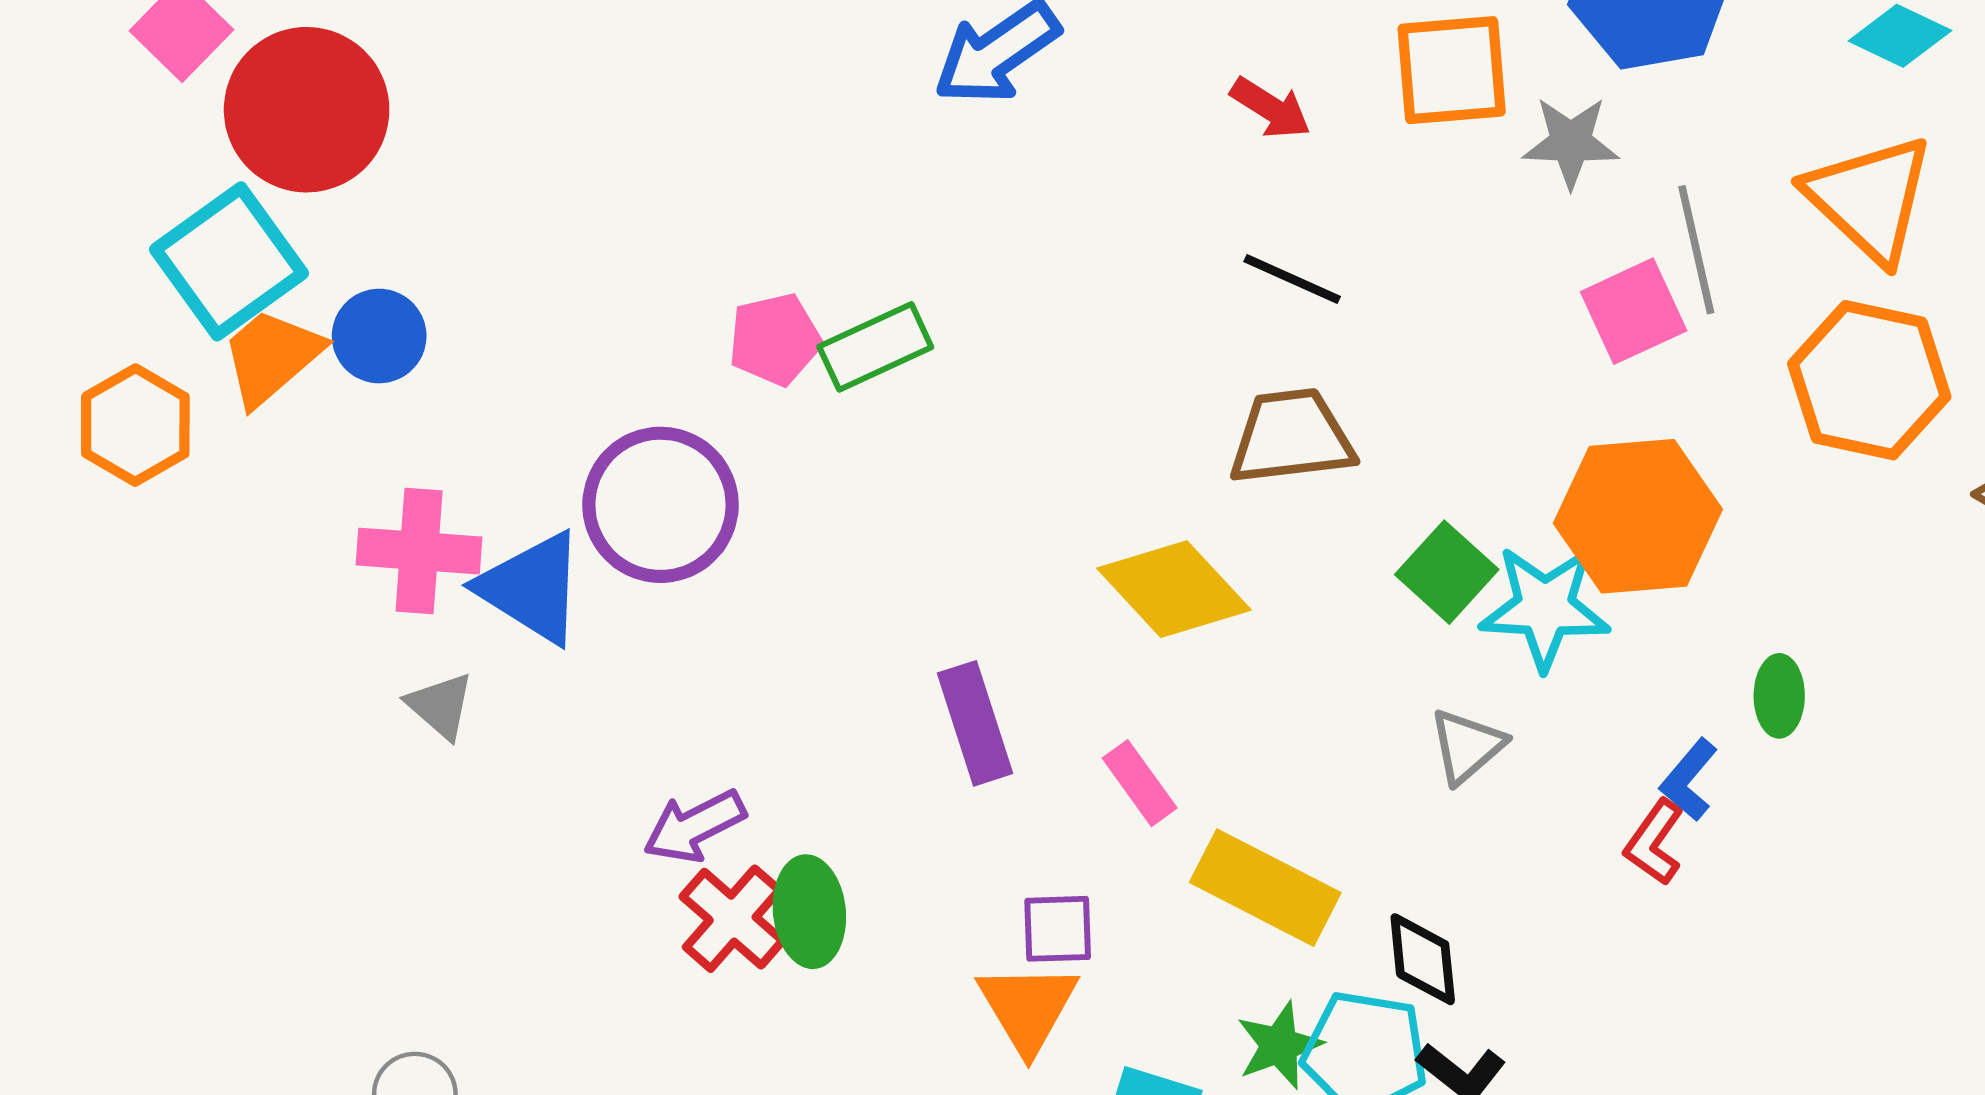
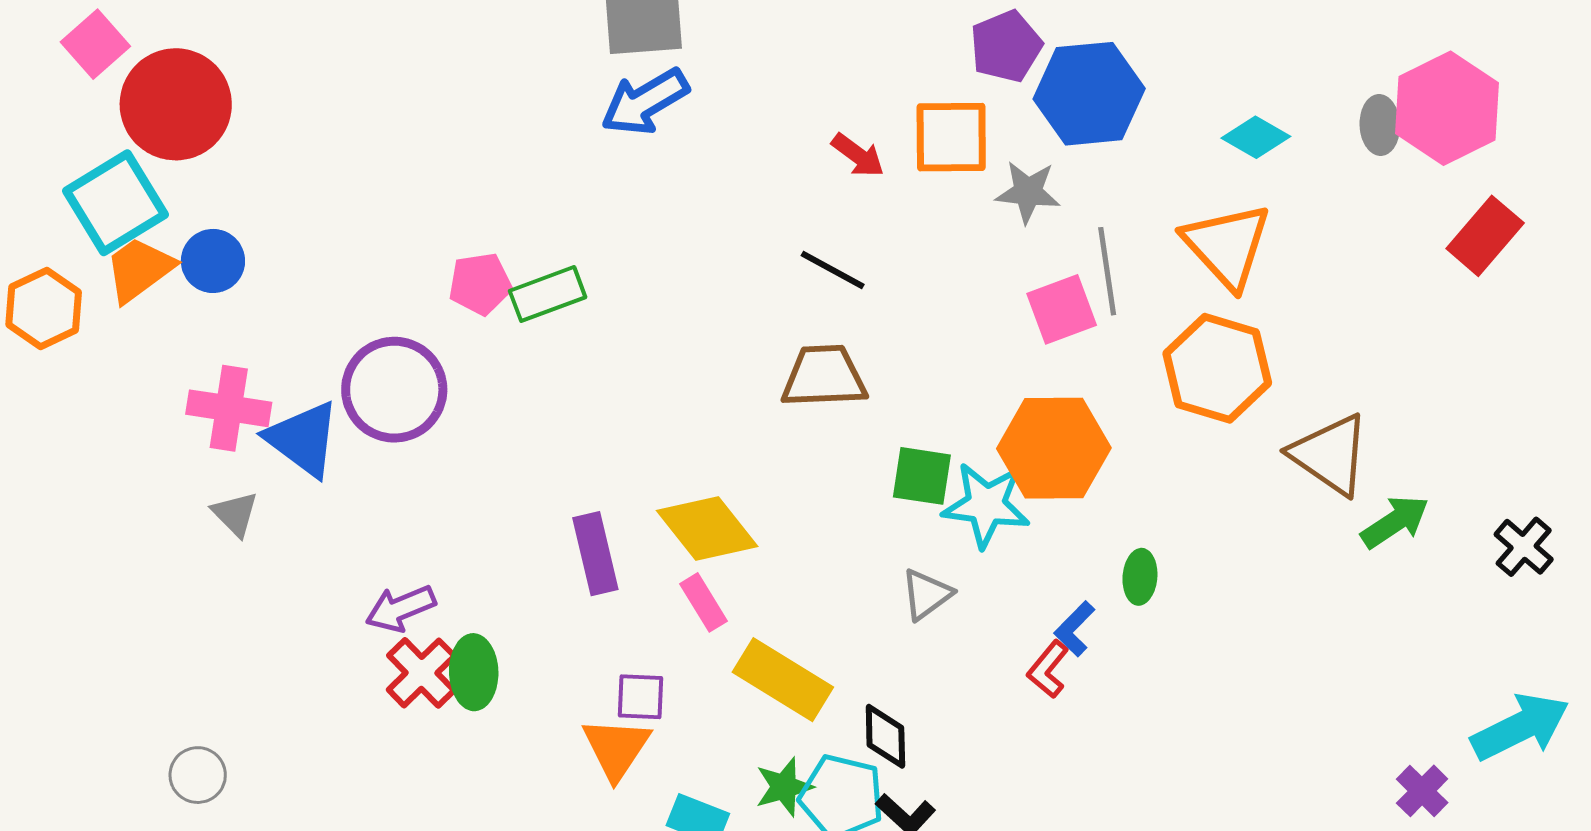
red arrow: (1271, 108) -> (858, 155), moved
green square: (1447, 572) -> (922, 476), turned -38
yellow diamond: (1174, 589) -> (707, 529), moved

